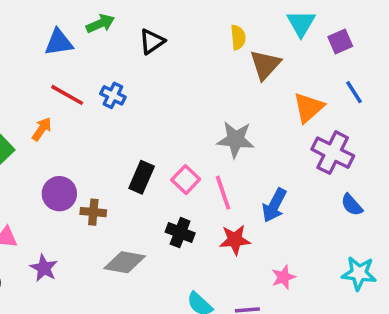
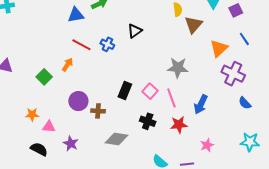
black triangle: (152, 42) -> (135, 31), moved

